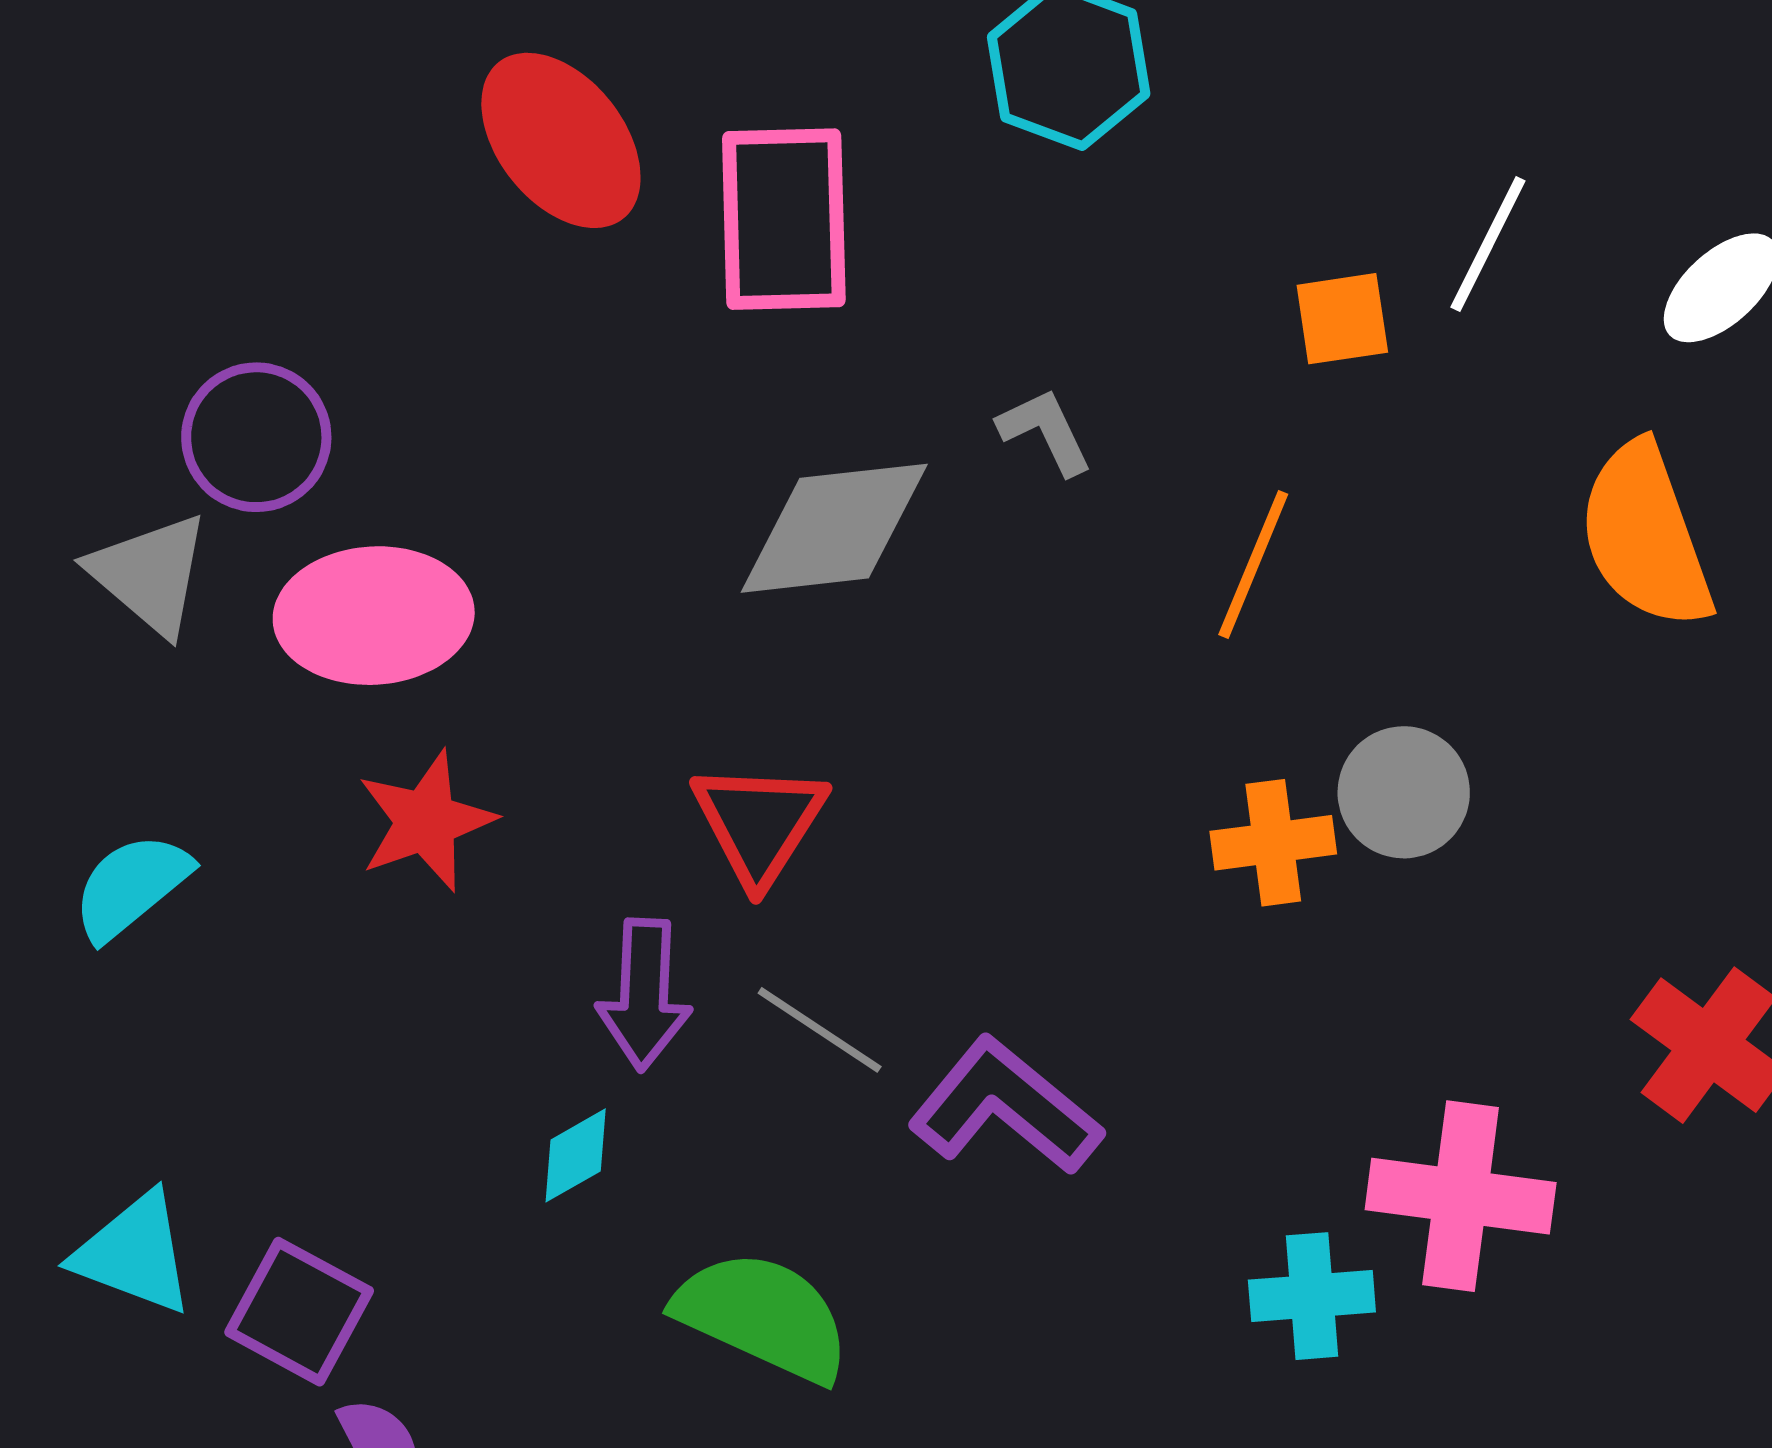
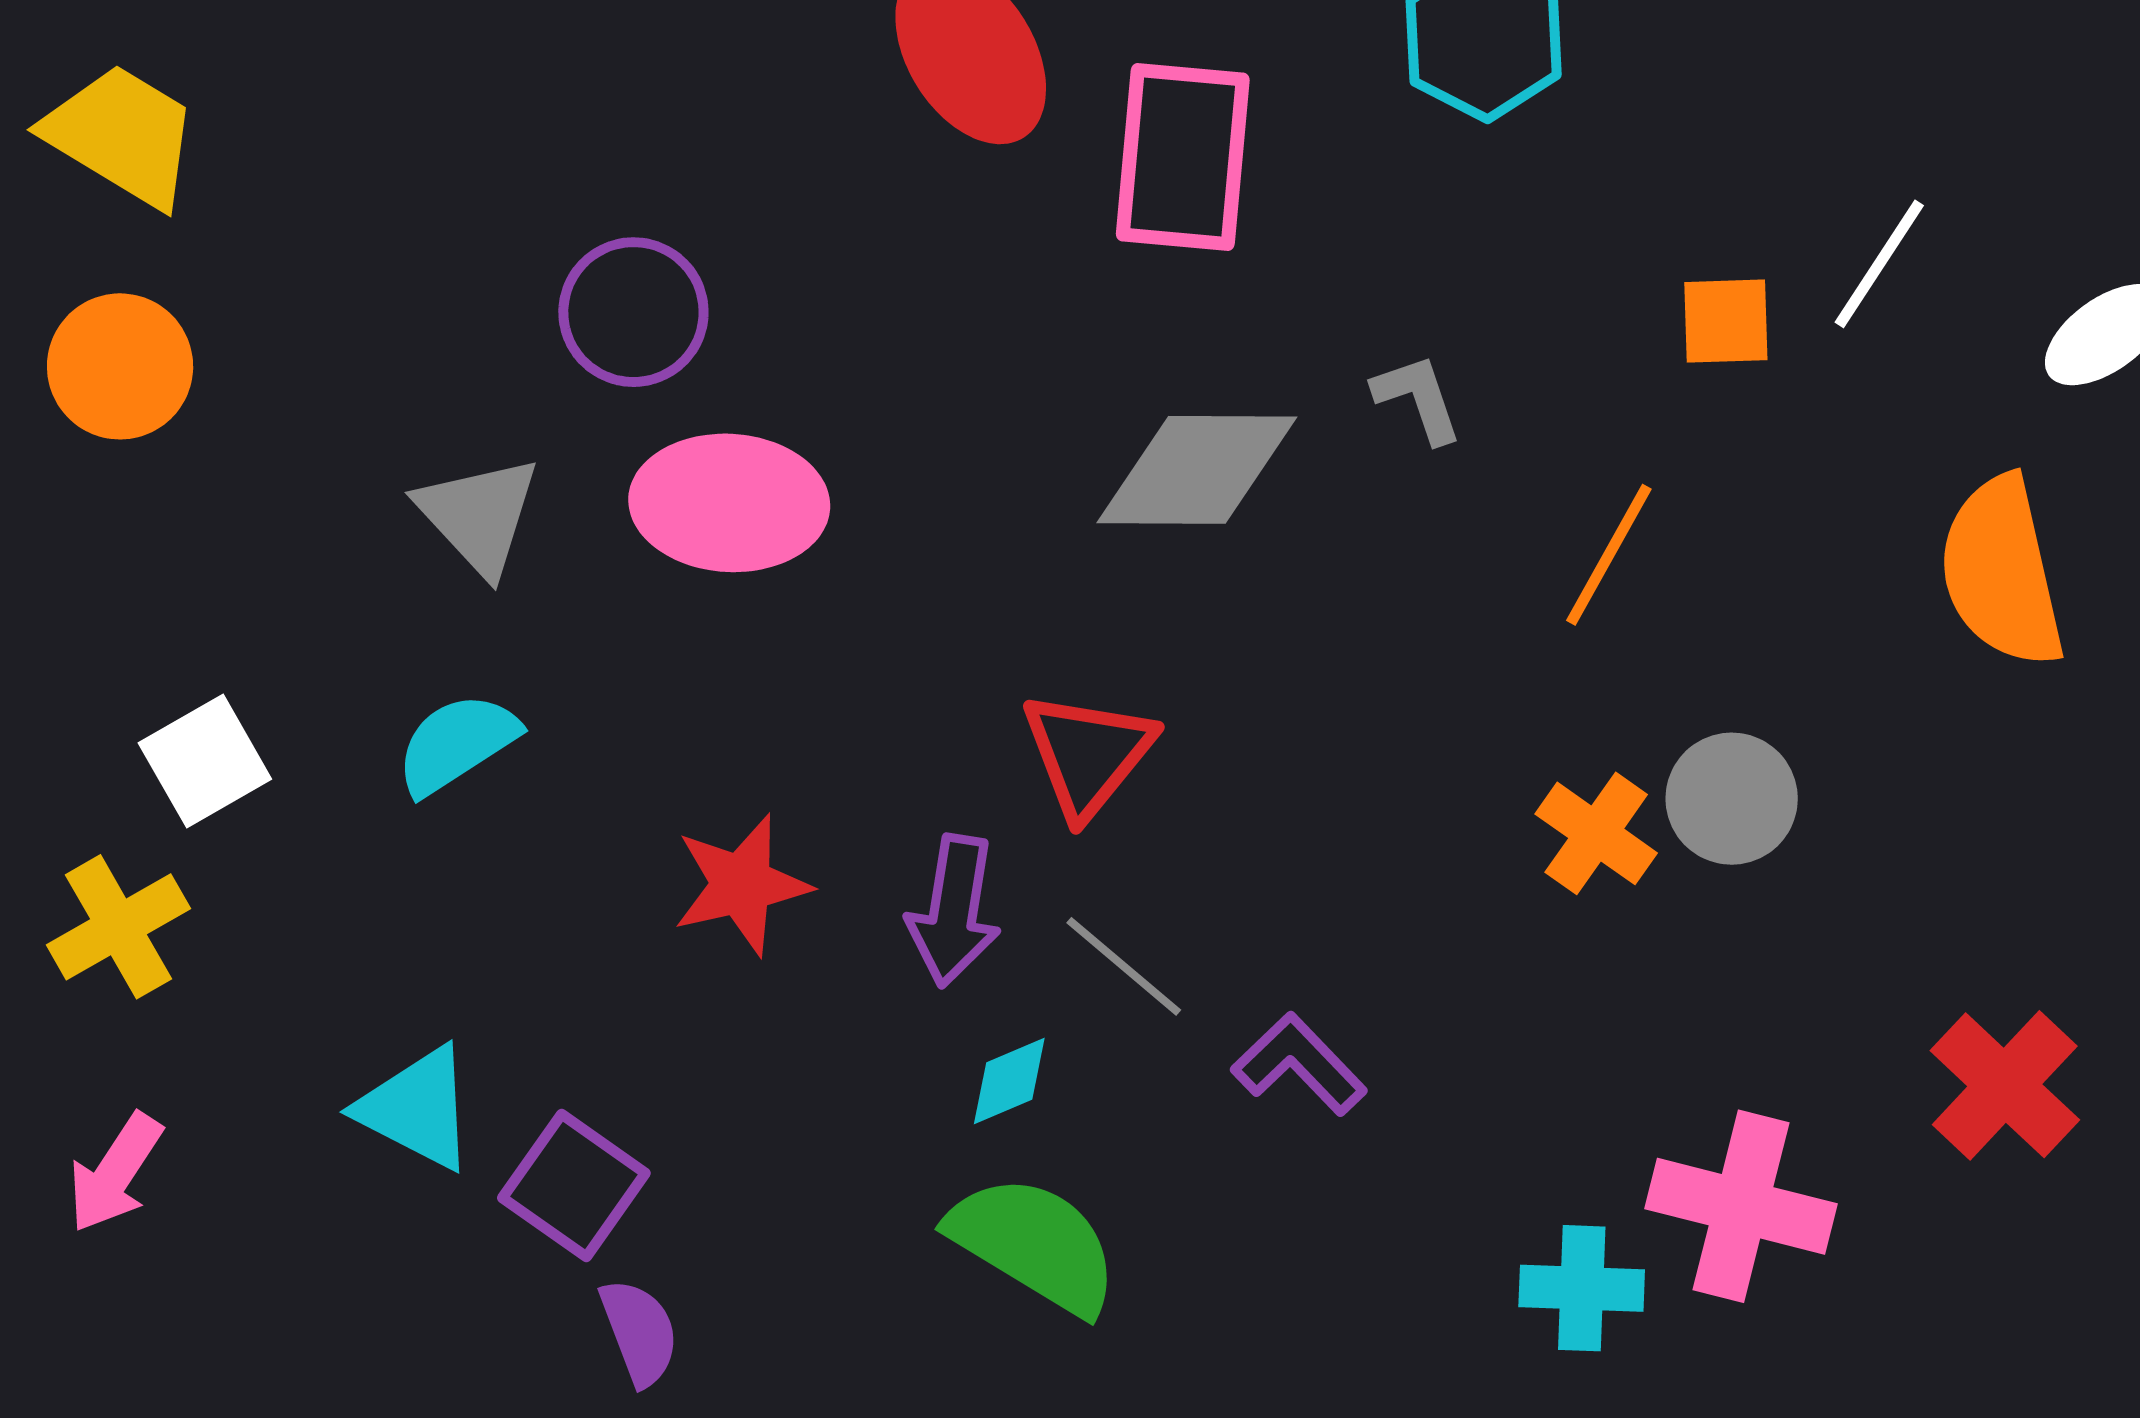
gray triangle: (150, 574) -> (479, 515), moved
red star: (426, 821) -> (742, 885), moved
orange cross: (1273, 843) -> (1596, 833), turned 36
purple L-shape: (1005, 1107) -> (1299, 1064), size x0.7
cyan diamond: (576, 1155) -> (1009, 1081), moved

